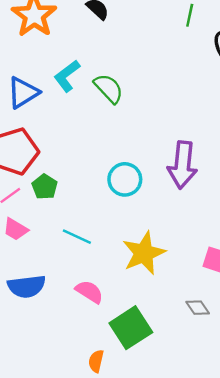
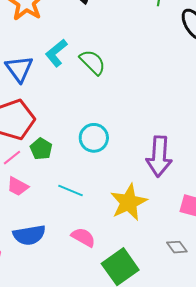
blue triangle: (23, 93) -> (19, 69), turned -32
purple arrow: (183, 165) -> (159, 156), moved
cyan circle: (125, 179) -> (94, 138), moved

